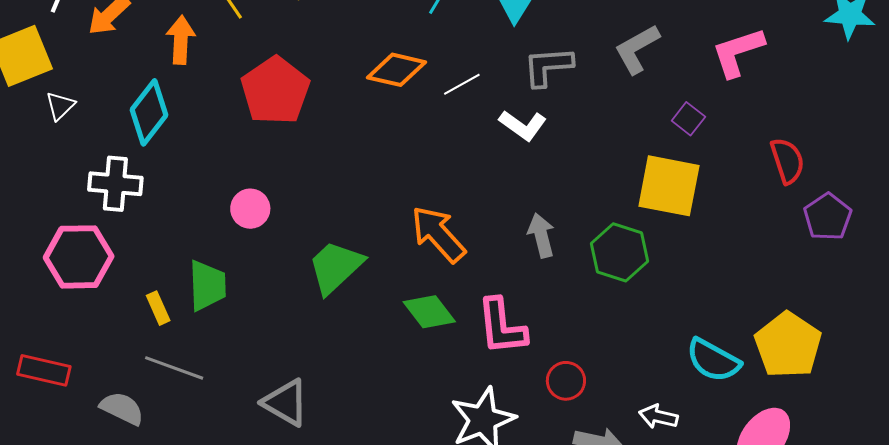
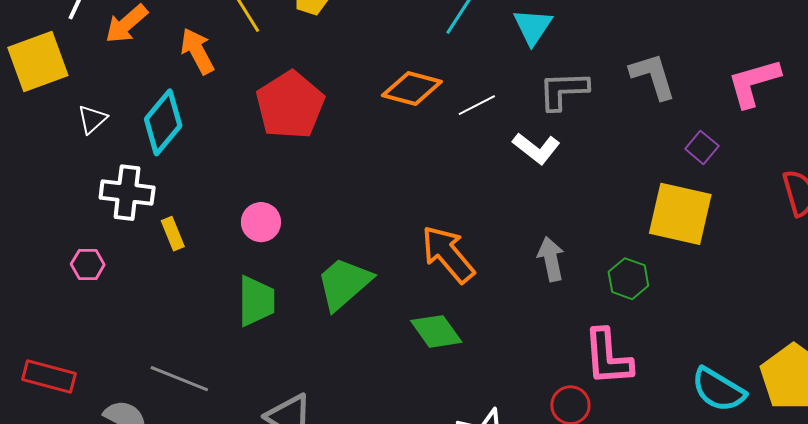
orange arrow: (181, 40) -> (197, 51), turned -33
gray L-shape: (637, 49) -> (653, 76), turned 100
white triangle: (60, 106) -> (92, 119), moved
green hexagon: (620, 252) -> (628, 279), size x0.7
pink hexagon: (79, 257) -> (88, 264), size x0.5
green trapezoid: (207, 286) -> (256, 301), moved
yellow rectangle: (158, 308) -> (173, 234), moved
pink L-shape: (502, 326) -> (608, 357), moved

